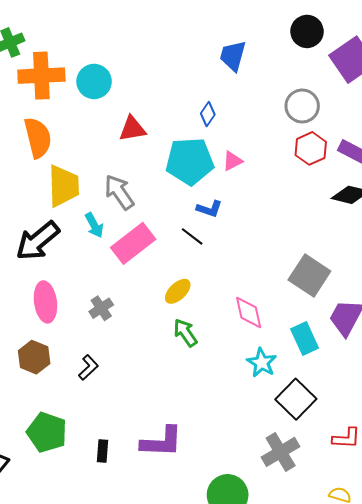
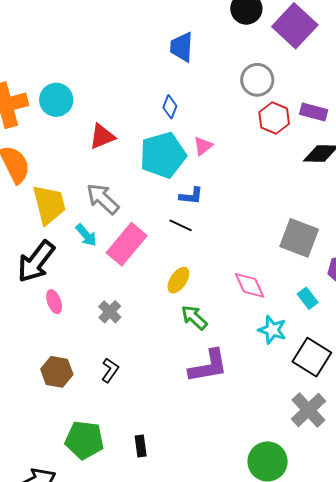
pink ellipse: (45, 302) -> (54, 302), moved, size x0.6
cyan rectangle: (305, 339) -> (308, 298), size x0.7
purple L-shape: (162, 442) -> (208, 366), moved

